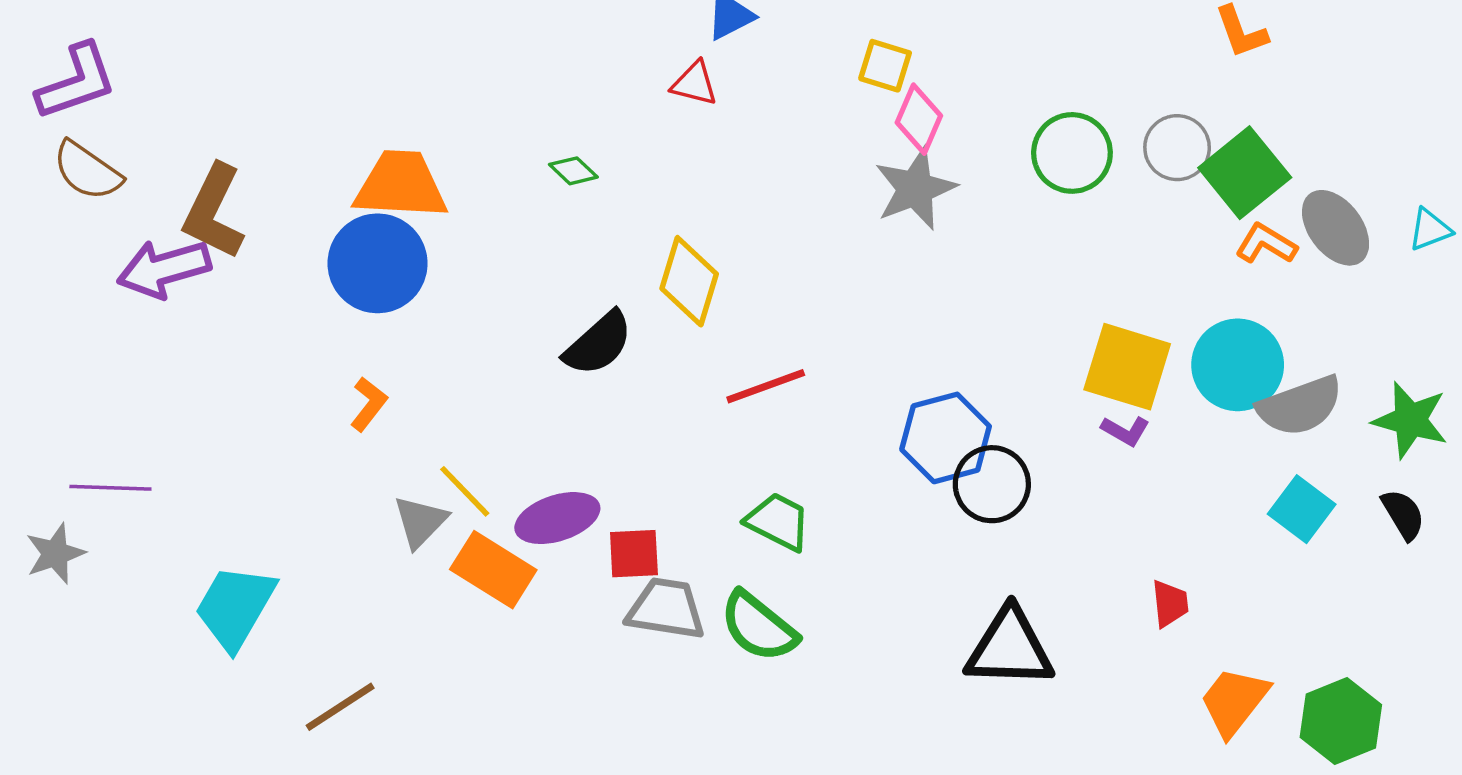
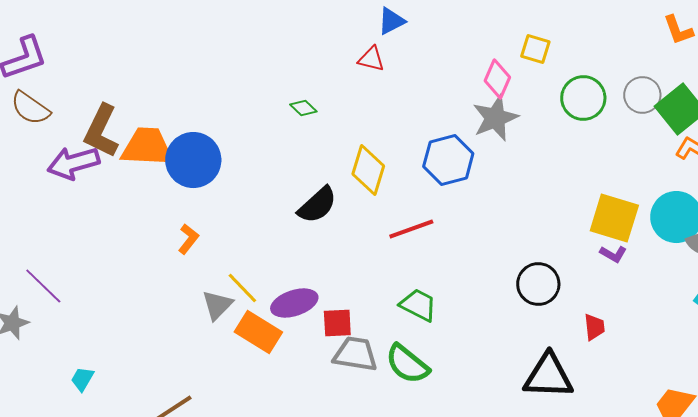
yellow square: (885, 66) -> (535, 49), moved
orange trapezoid: (401, 185) -> (147, 147), moved
blue hexagon: (946, 438) -> (448, 160), moved
purple line: (110, 488) -> (43, 286), turned 42
red trapezoid: (1170, 603) -> (594, 327), moved
cyan trapezoid: (235, 607) -> (82, 379), moved, size x0.5

